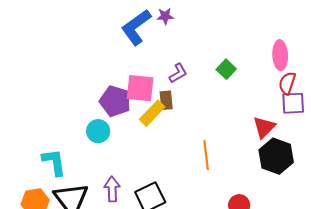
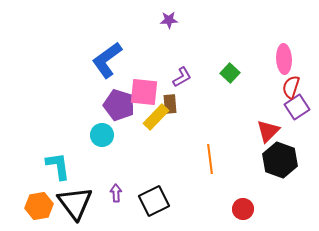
blue L-shape: (136, 27) -> (107, 60), moved
purple square: (293, 103) -> (297, 107), turned -30
purple arrow: (112, 189) -> (116, 193), size x0.7

